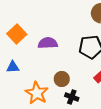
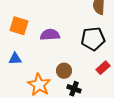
orange square: (17, 34) -> (19, 26), turned -30

